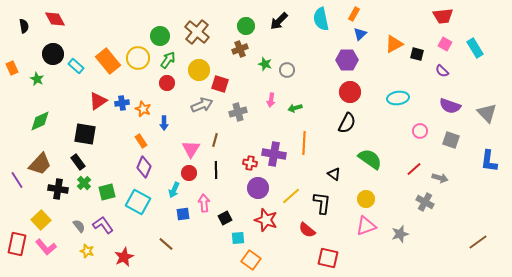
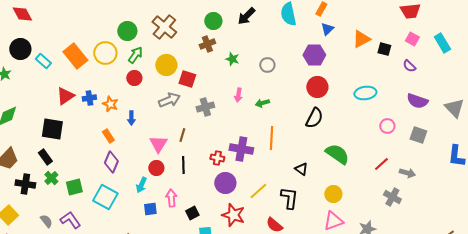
gray circle: (287, 70) -> (267, 65), moved

